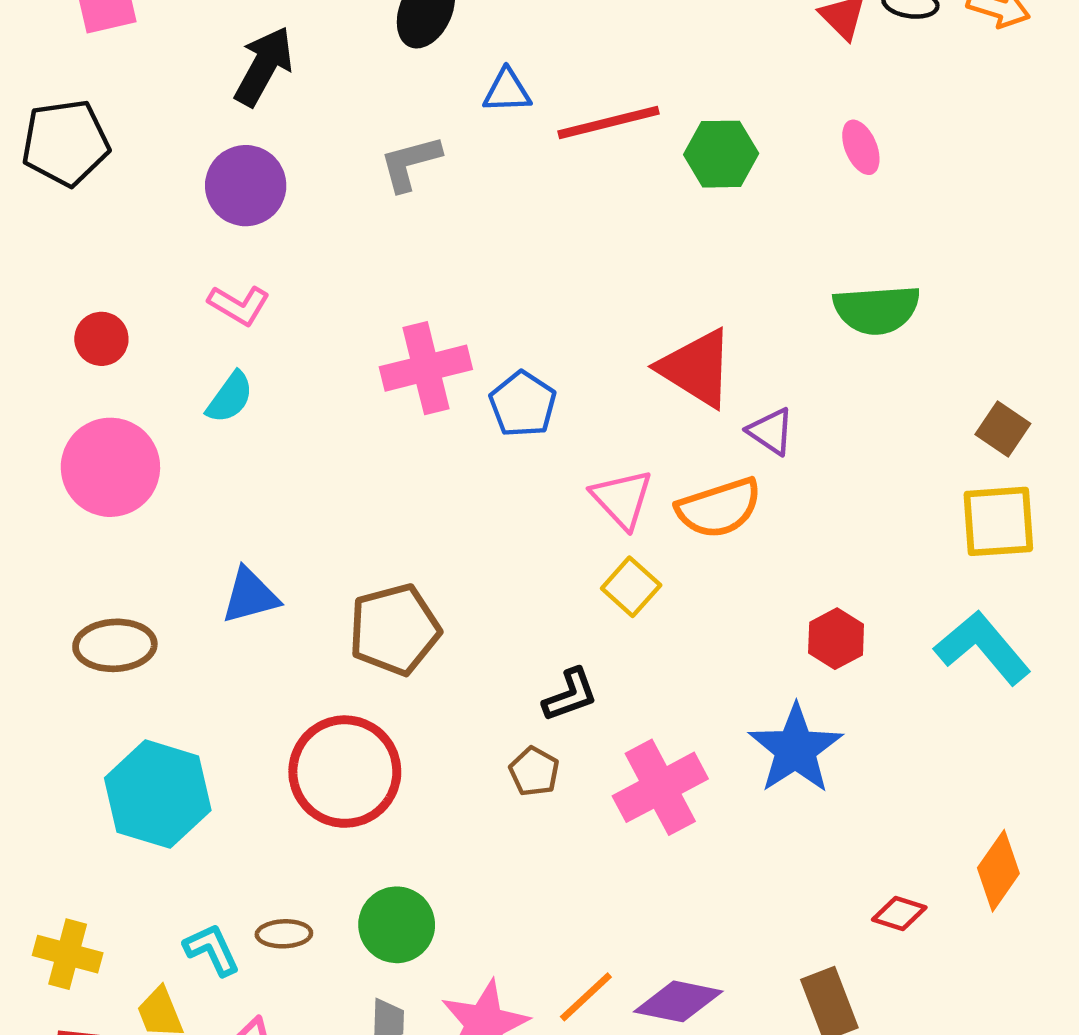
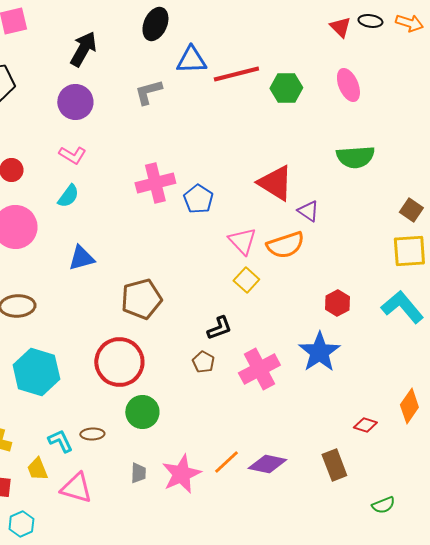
blue triangle: (507, 91) -> (191, 60), size x1.4
pink ellipse: (861, 147) -> (348, 85), size x1.4
blue triangle: (250, 596) -> (81, 258), moved
green circle: (397, 925) -> (142, 412), moved

